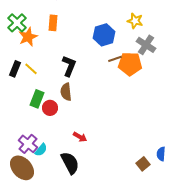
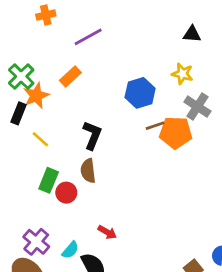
orange rectangle: (53, 23) -> (70, 76), turned 42
black rectangle: (15, 69) -> (18, 113), moved
cyan semicircle: (41, 150) -> (70, 250), moved

